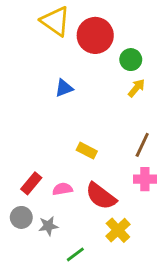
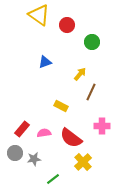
red circle: (95, 35) -> (67, 25), size x0.6
yellow arrow: (136, 88) -> (80, 74), moved
brown line: (142, 145) -> (91, 92), moved

